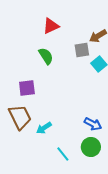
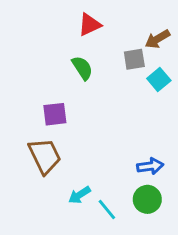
blue arrow: (93, 124) -> (150, 166), turned -36
cyan arrow: (44, 128) -> (79, 195), moved

